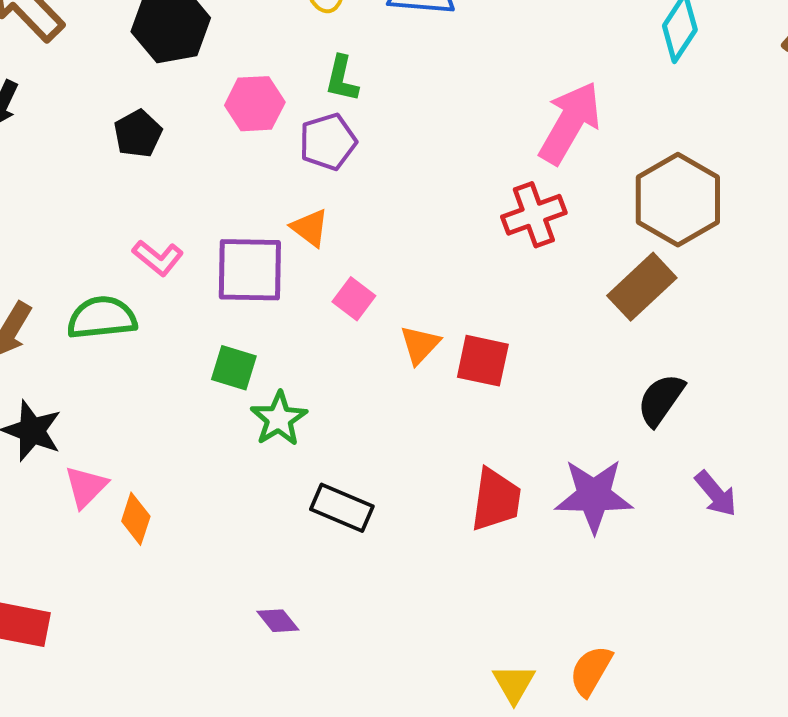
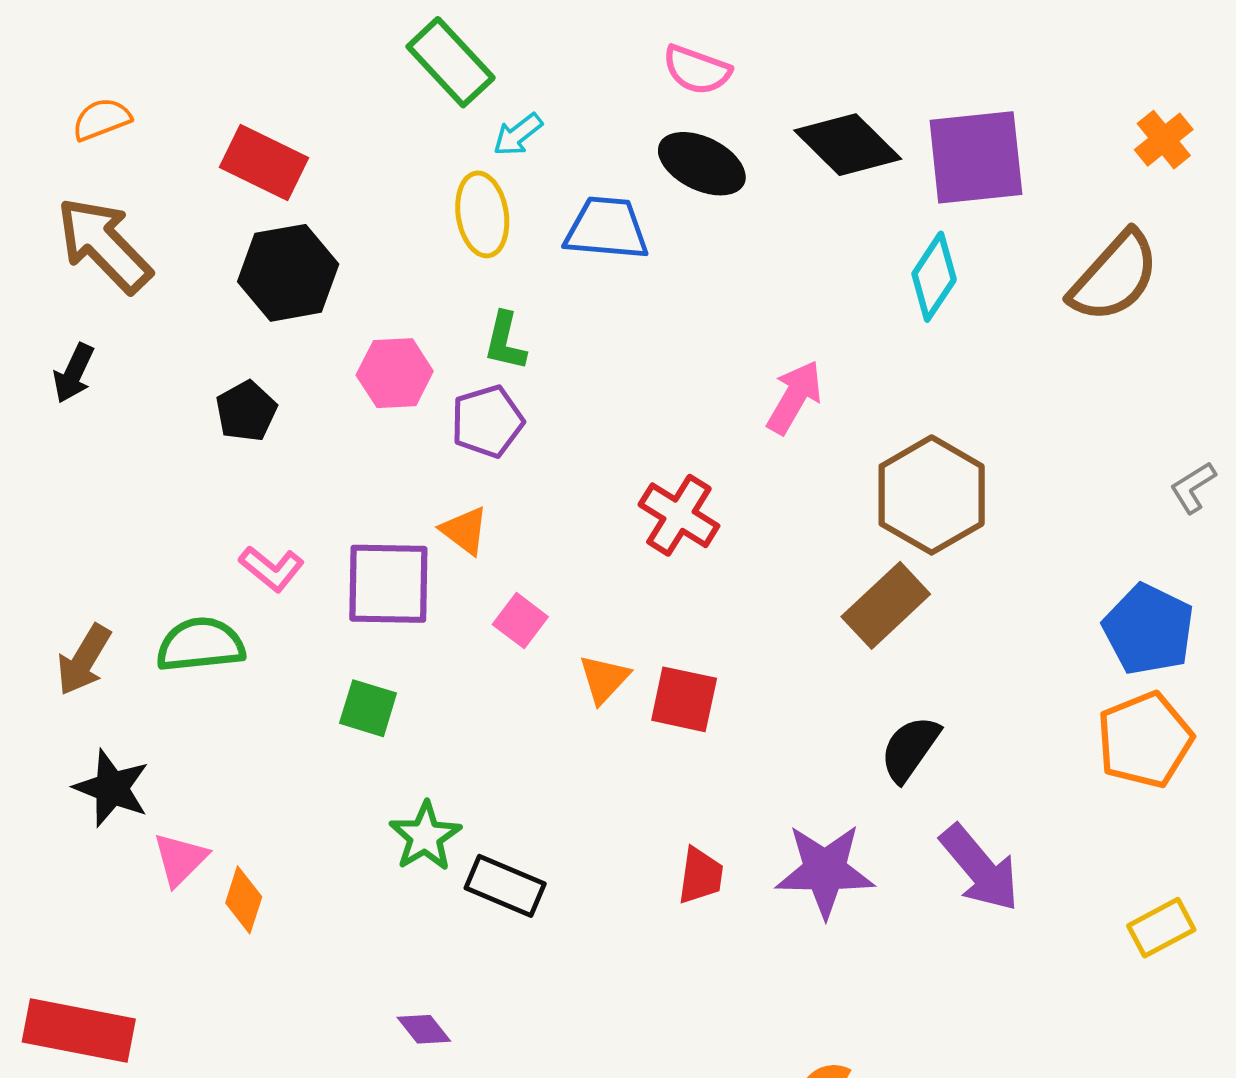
pink arrow: (570, 123) -> (794, 397), size x0.7
red cross: (534, 215) -> (679, 515), moved, turned -38
green star: (279, 419) -> (425, 836), moved
purple arrow: (716, 494) -> (980, 868), size x1.5
red trapezoid: (496, 500) -> (701, 876), size x0.7

